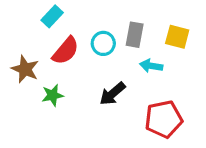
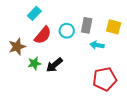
brown star: (25, 69) -> (17, 47), turned 30
black arrow: (112, 94) -> (54, 65), moved

